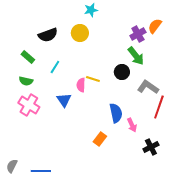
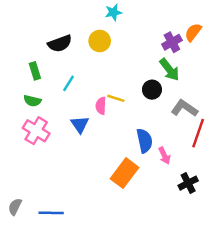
green rectangle: (28, 57) -> (35, 71), turned 32
orange rectangle: (100, 139) -> (125, 173), size x1.6

